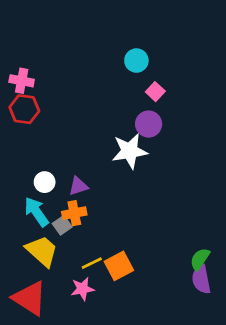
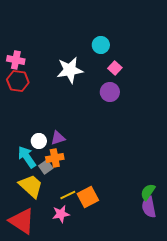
white star: (130, 151) -> (70, 70), moved
white circle: (45, 182) -> (39, 141), moved

